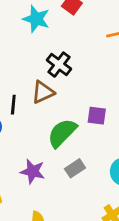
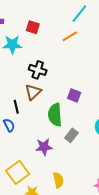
purple square: (97, 116) -> (74, 95), turned 32
green semicircle: (62, 133) -> (55, 115), turned -30

